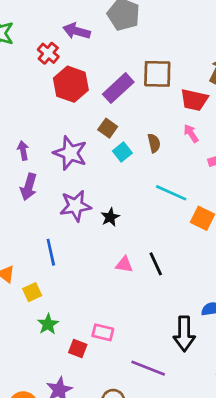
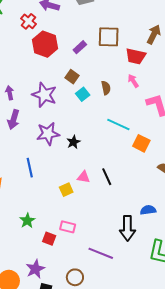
purple rectangle: (118, 88) -> (80, 47), size x0.6
yellow square: (32, 292) -> (66, 190), moved

